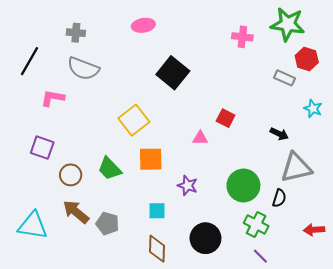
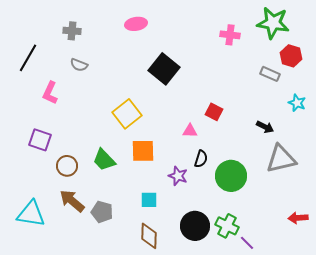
gray semicircle: (83, 69) -> (79, 65), size x0.6
pink L-shape: (53, 98) -> (50, 93), turned -75
black semicircle: (279, 198) -> (201, 159), moved
green cross: (256, 224) -> (227, 226), moved

